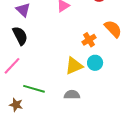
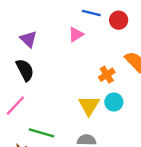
yellow triangle: (74, 66) -> (89, 106), turned -36

